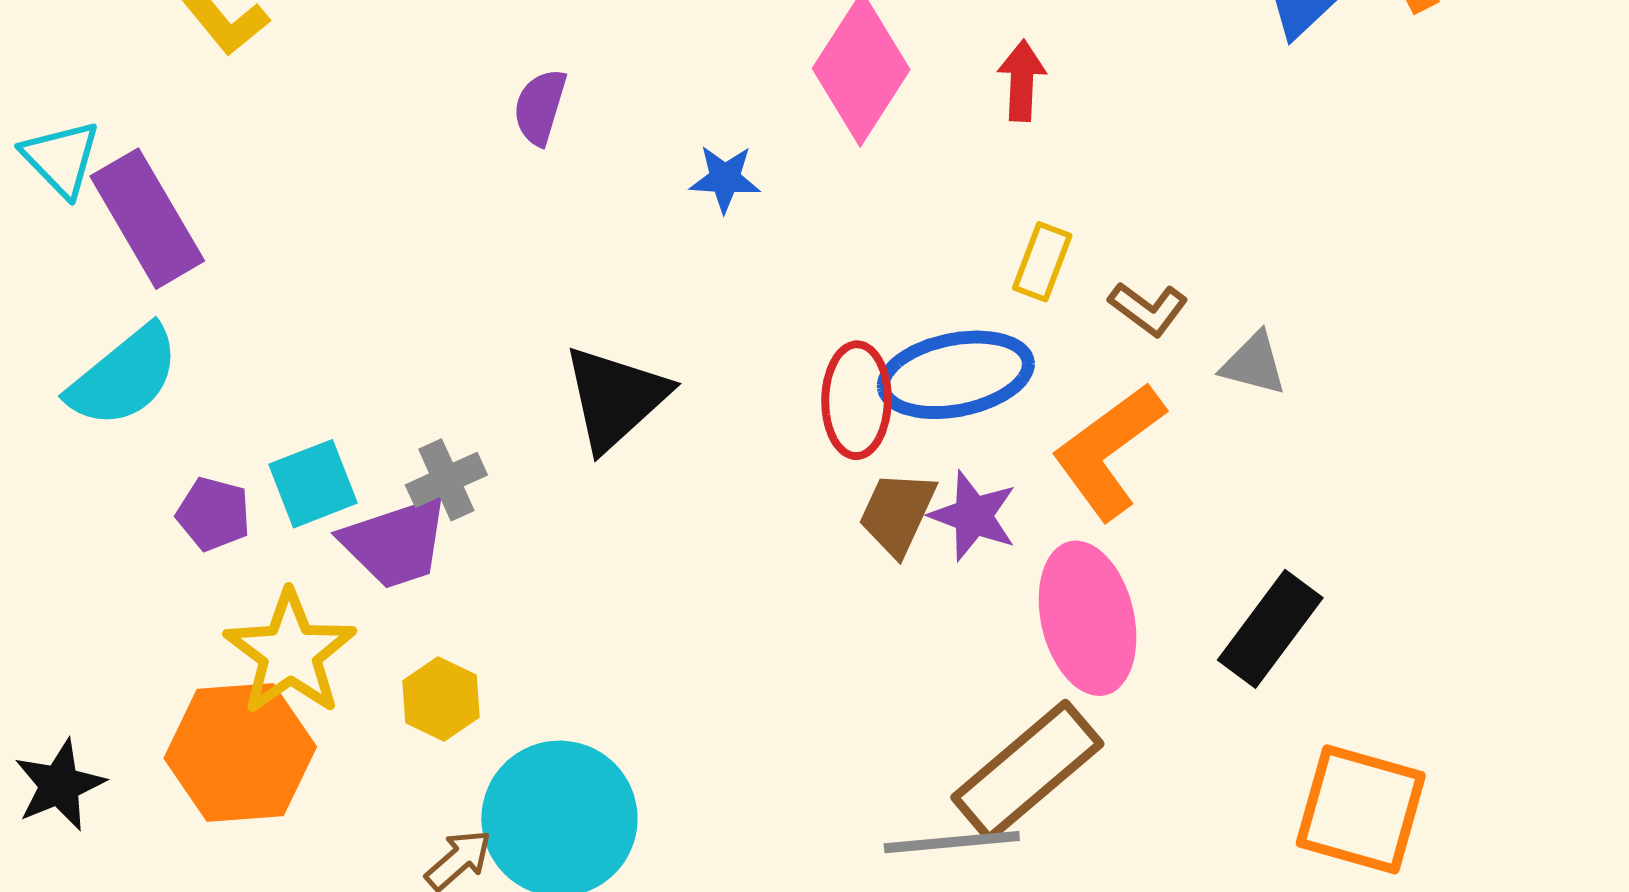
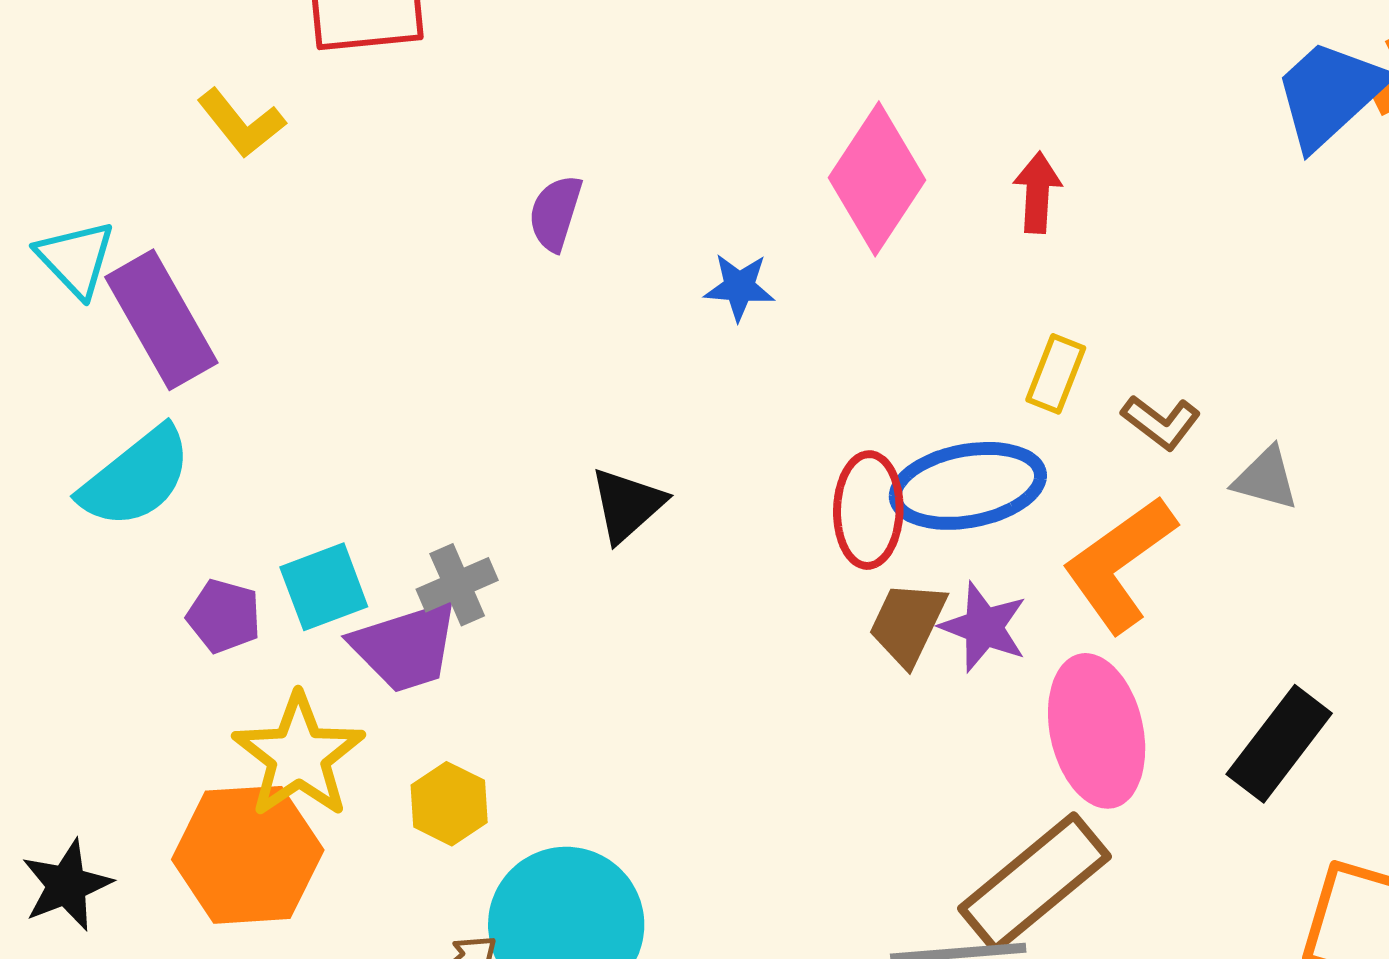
black triangle: (615, 398) -> (627, 505), size x0.7

